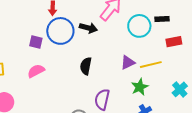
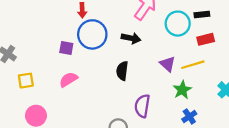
black arrow: (88, 28) -> (131, 38), moved
red rectangle: (174, 42) -> (206, 39), moved
purple triangle: (128, 62) -> (168, 64), turned -49

